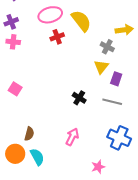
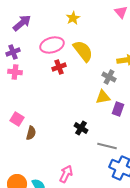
yellow triangle: (101, 67) -> (103, 97), turned 42
gray line: (112, 102) -> (107, 146), moved
brown semicircle: (29, 134) -> (31, 133), moved
pink arrow: (72, 137) -> (66, 174), moved

